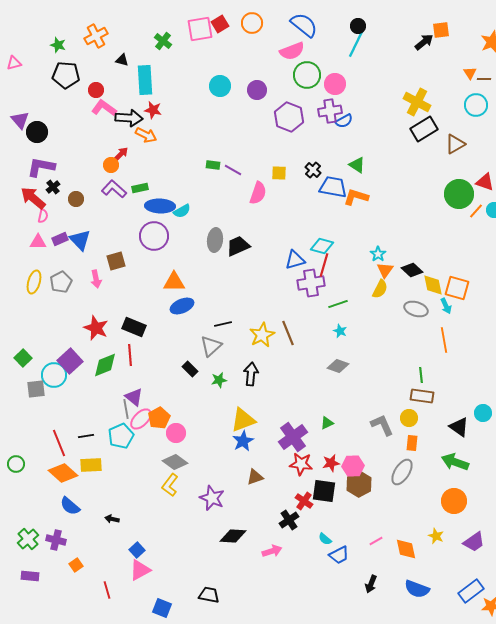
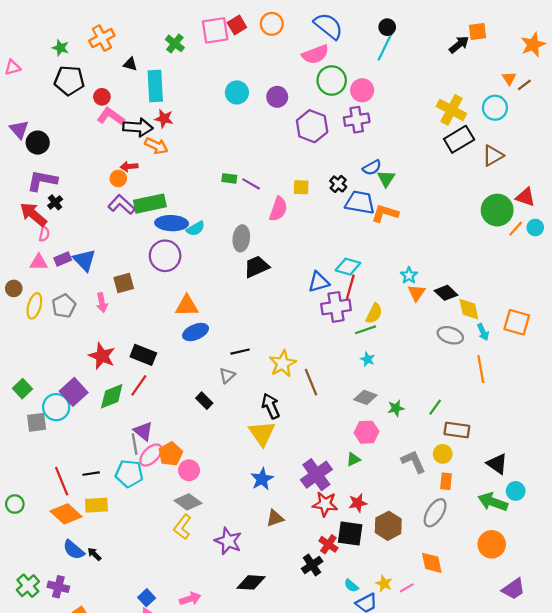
brown line: (484, 79) -> (524, 85), turned -40
cyan circle: (476, 105) -> (495, 108), moved
blue semicircle: (344, 121) -> (372, 168), moved
red arrow: (121, 154) -> (129, 167), turned -140
green triangle: (357, 165) -> (386, 178), turned 30
green rectangle: (140, 188) -> (150, 204), size x1.8
brown circle: (76, 199) -> (14, 288), moved
gray ellipse: (215, 240) -> (241, 238), moved
orange square: (457, 288) -> (517, 322), moved
yellow semicircle: (380, 289) -> (374, 313), moved
brown line: (288, 333) -> (311, 382), moved
gray triangle: (211, 346) -> (227, 376), size x0.7
red line: (130, 355) -> (139, 385), turned 40
black arrow: (251, 374) -> (271, 406), turned -30
green line: (421, 375) -> (435, 407), moved, turned 42
green star: (219, 380) -> (396, 408), moved
cyan circle: (483, 413) -> (516, 491), moved
yellow triangle: (243, 420) -> (262, 433), moved, turned -44
cyan pentagon: (121, 436) -> (129, 474), turned 30
pink hexagon: (353, 466) -> (366, 432), moved
black arrow: (112, 519) -> (94, 554), moved, turned 32
yellow star: (436, 536) -> (384, 584), moved
orange diamond: (406, 549) -> (432, 563), moved
pink arrow: (272, 551) -> (190, 599), moved

